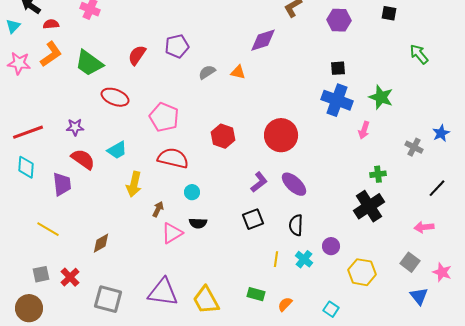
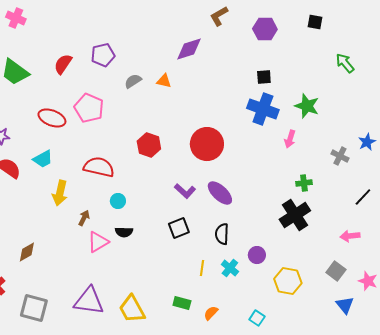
red ellipse: (115, 97) -> (52, 118), moved
pink pentagon: (164, 117) -> (89, 108), moved
purple L-shape: (259, 182) -> (185, 191), turned 80

